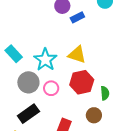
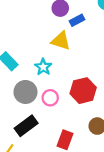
yellow triangle: (77, 55) -> (61, 41), moved
cyan star: (45, 60) -> (43, 67), size x0.7

